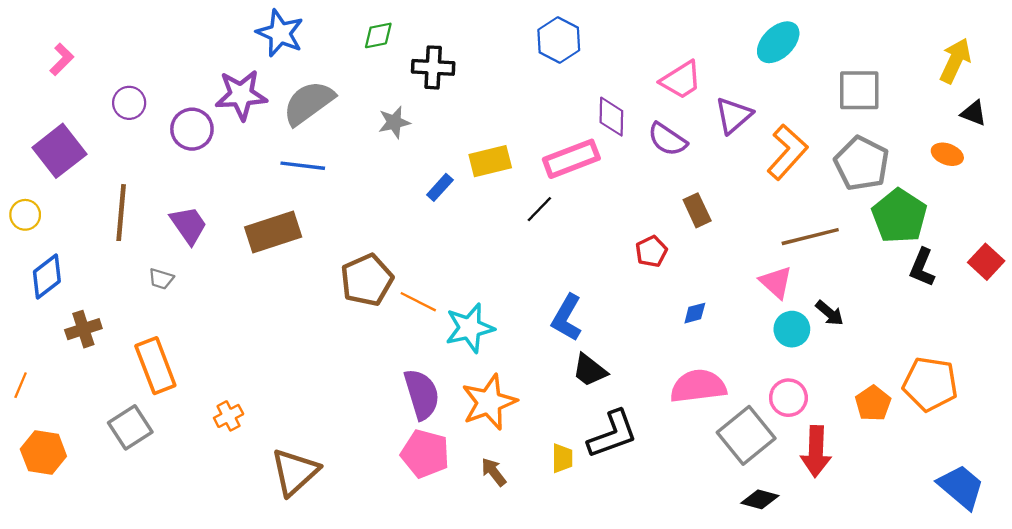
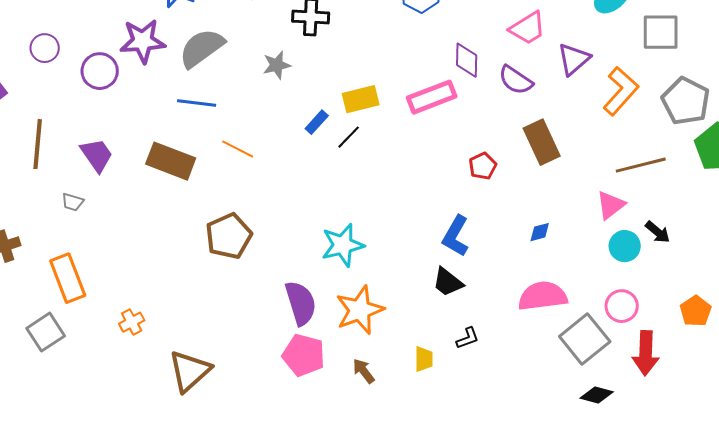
gray square: (859, 90) -> (661, 32), moved
black line: (539, 209) -> (349, 137), moved
brown rectangle: (697, 210) -> (542, 142), size x1.5
brown rectangle: (273, 232) -> (171, 161), turned 39
red pentagon: (651, 251) -> (483, 166), moved
brown pentagon: (367, 280) -> (229, 236), moved
pink triangle: (776, 282) -> (611, 205), turned 40
orange line: (418, 302) -> (238, 149), moved
blue L-shape: (567, 318) -> (456, 236), moved
black L-shape: (612, 434) -> (468, 338), size x0.5

